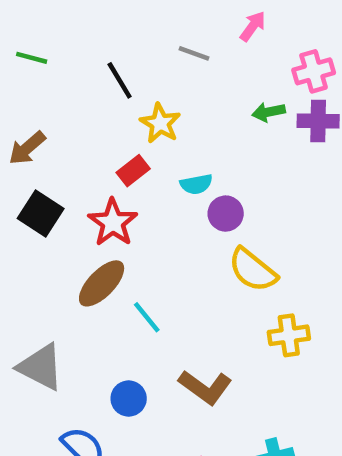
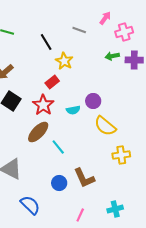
pink cross: (314, 71) -> (124, 32), moved
cyan semicircle: (196, 184) -> (73, 110), moved
brown L-shape: (205, 387) -> (84, 178), turned 30
blue circle: (129, 399) -> (59, 183), moved

